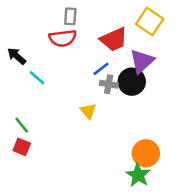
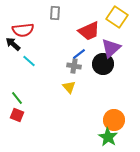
red semicircle: (63, 38) -> (23, 30), moved
gray cross: (109, 84) -> (74, 66), moved

